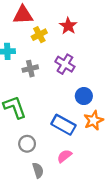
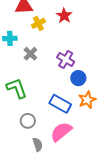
purple cross: (65, 64) -> (66, 60), moved
gray cross: (30, 69) -> (30, 54), turned -32
pink semicircle: (64, 156) -> (61, 132), size x1.6

